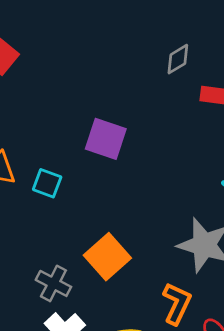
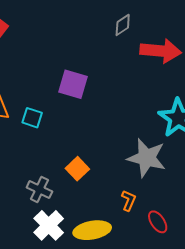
orange square: (107, 257) -> (77, 169), size x0.7
orange L-shape: (177, 303) -> (129, 200), size x0.7

